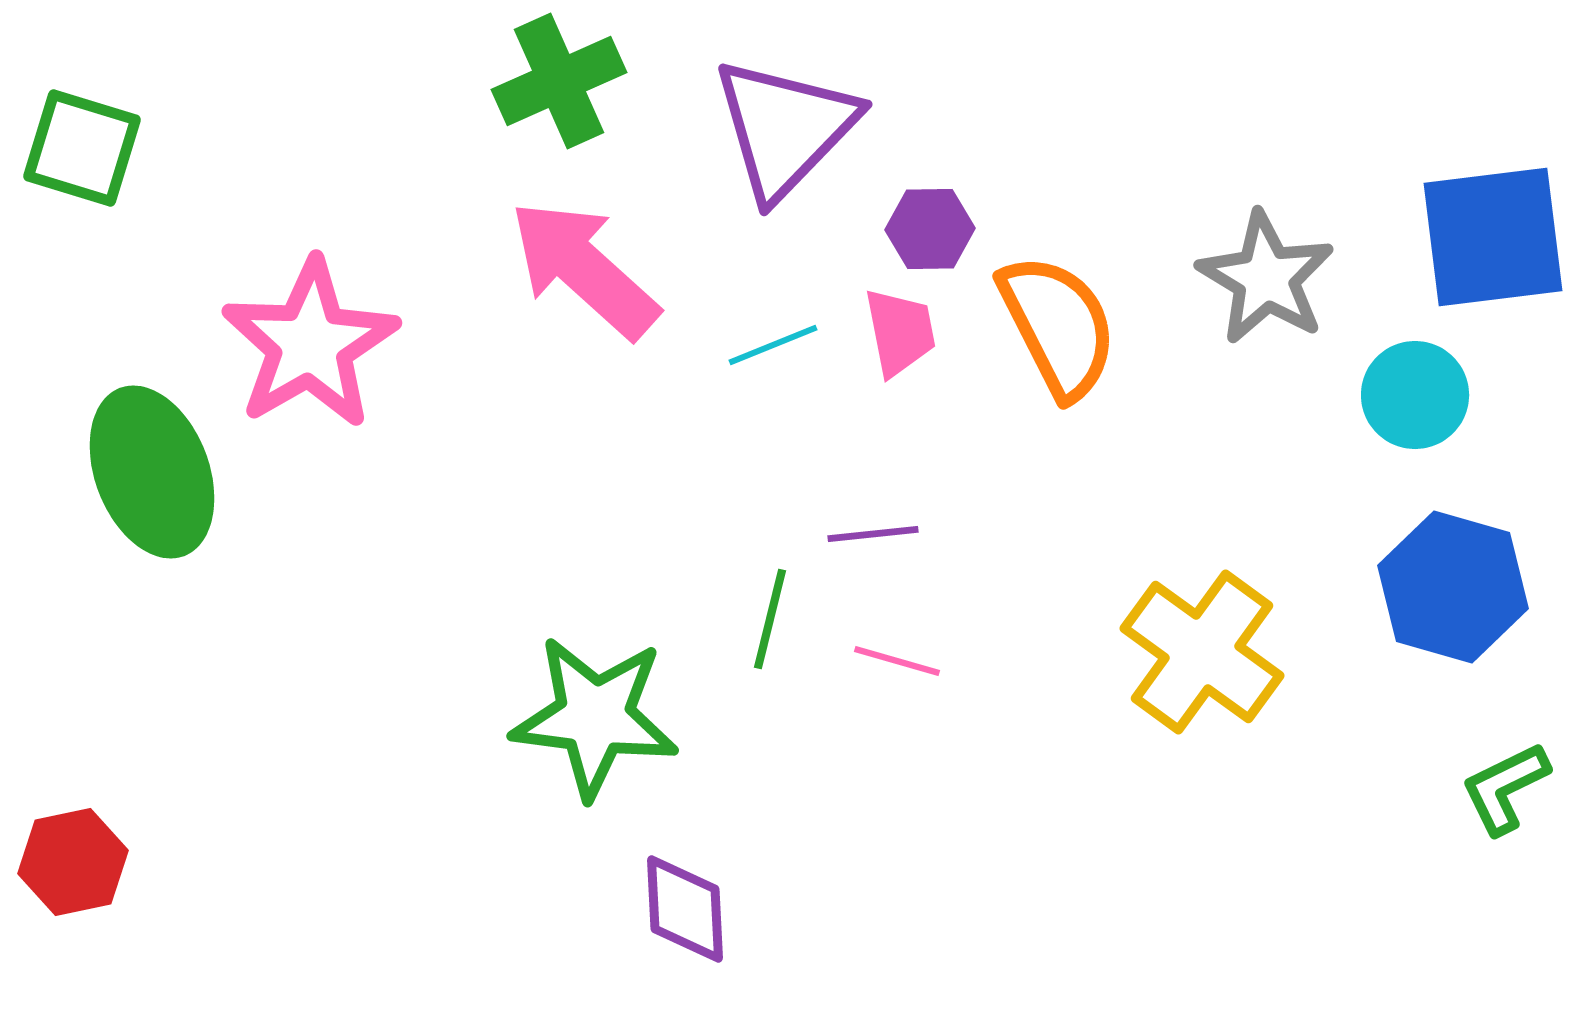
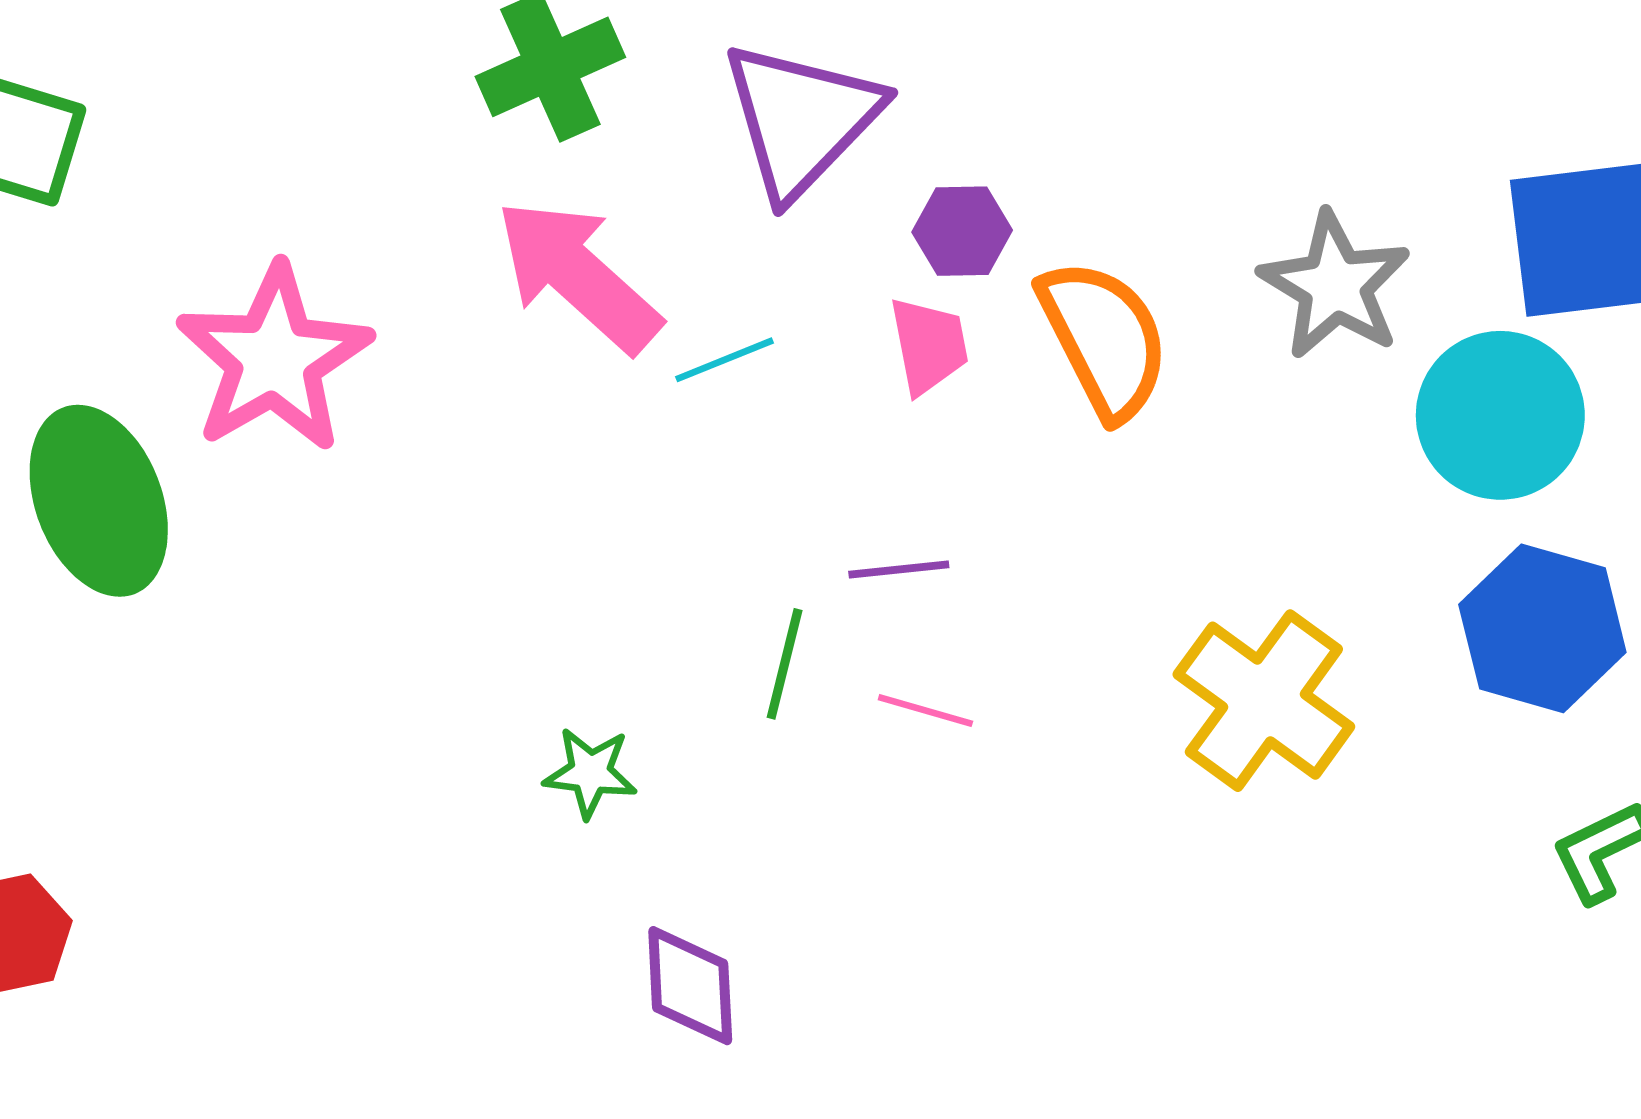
cyan line: (773, 345) -> (725, 360), moved
cyan circle: (1415, 395) -> (1500, 415), size x1.4
green star: (595, 717) -> (590, 773), size x0.5

